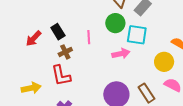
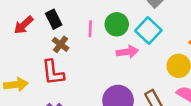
green circle: (115, 23) -> (117, 24), moved
cyan square: (137, 35) -> (148, 31), turned 30
brown cross: (65, 52) -> (61, 44), turned -32

